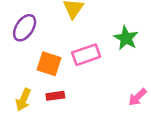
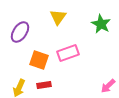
green star: (126, 38) -> (101, 24), moved

